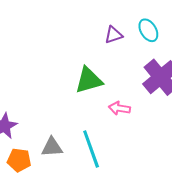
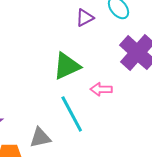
cyan line: (91, 149) -> (72, 114), moved

